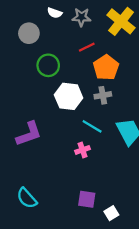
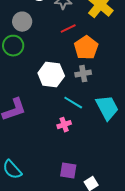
gray circle: (29, 33) -> (22, 22), moved
green circle: (48, 65) -> (13, 46), moved

